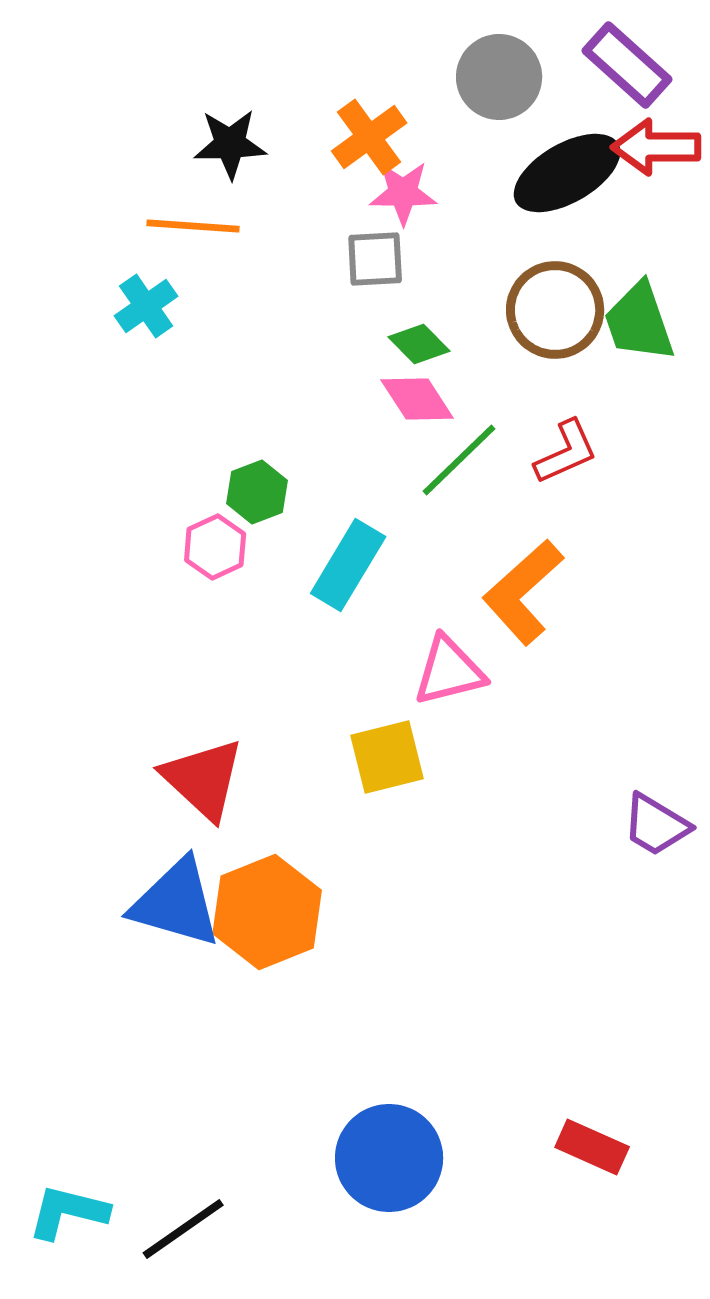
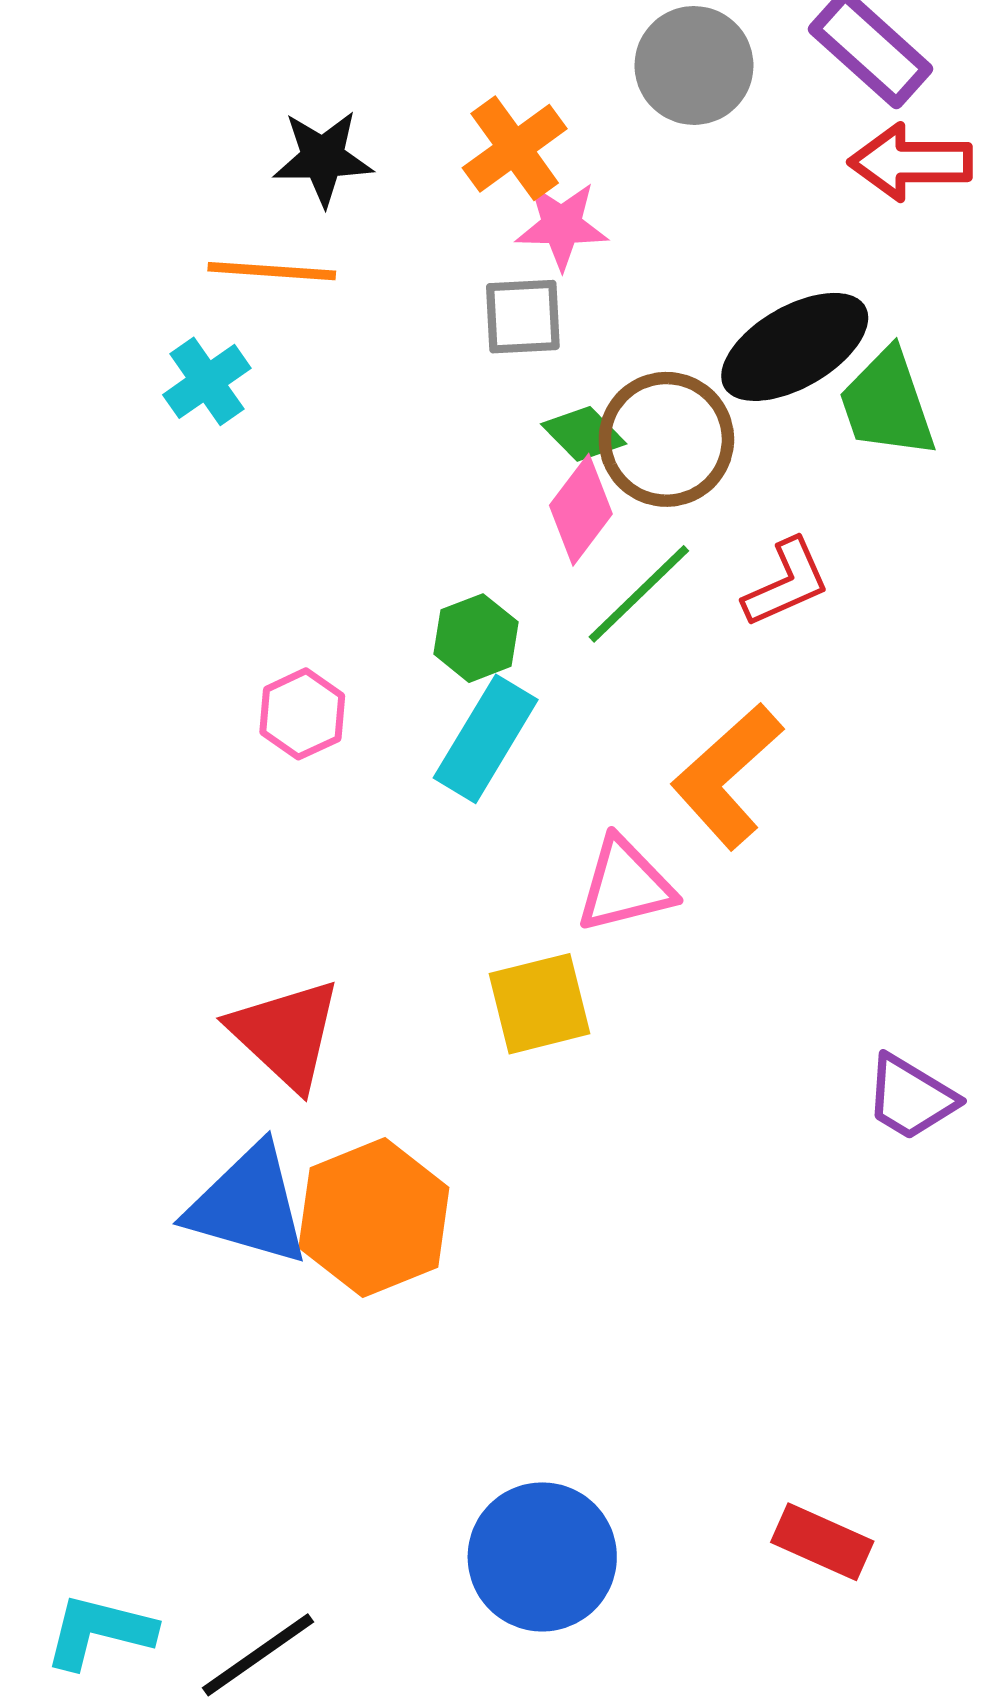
black ellipse: (567, 173) -> (795, 347), moved
brown circle: (555, 310) -> (666, 439), moved
pink diamond: (417, 399) -> (581, 510), turned 70
green hexagon: (257, 492) -> (476, 638), moved

